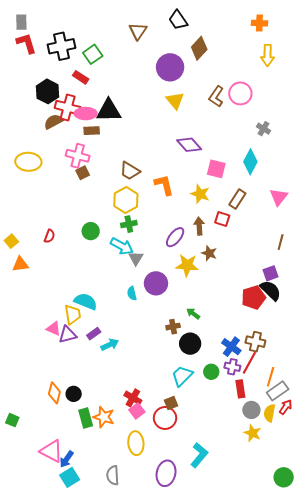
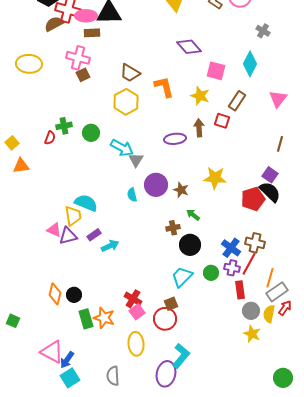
green cross: (129, 224) -> (64, 126), moved
purple ellipse: (175, 237) -> (175, 139), turned 45
brown star: (209, 253) -> (181, 190), moved
yellow star: (187, 265) -> (215, 178), moved
purple square: (271, 273) -> (270, 175), turned -35
cyan L-shape: (199, 455) -> (181, 356), moved

